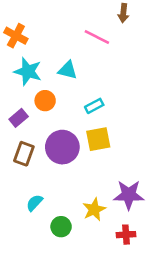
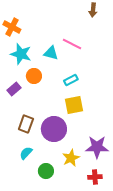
pink line: (97, 37) -> (72, 44), moved
purple circle: (62, 147) -> (54, 129), moved
brown rectangle: (24, 154) -> (26, 124), moved

